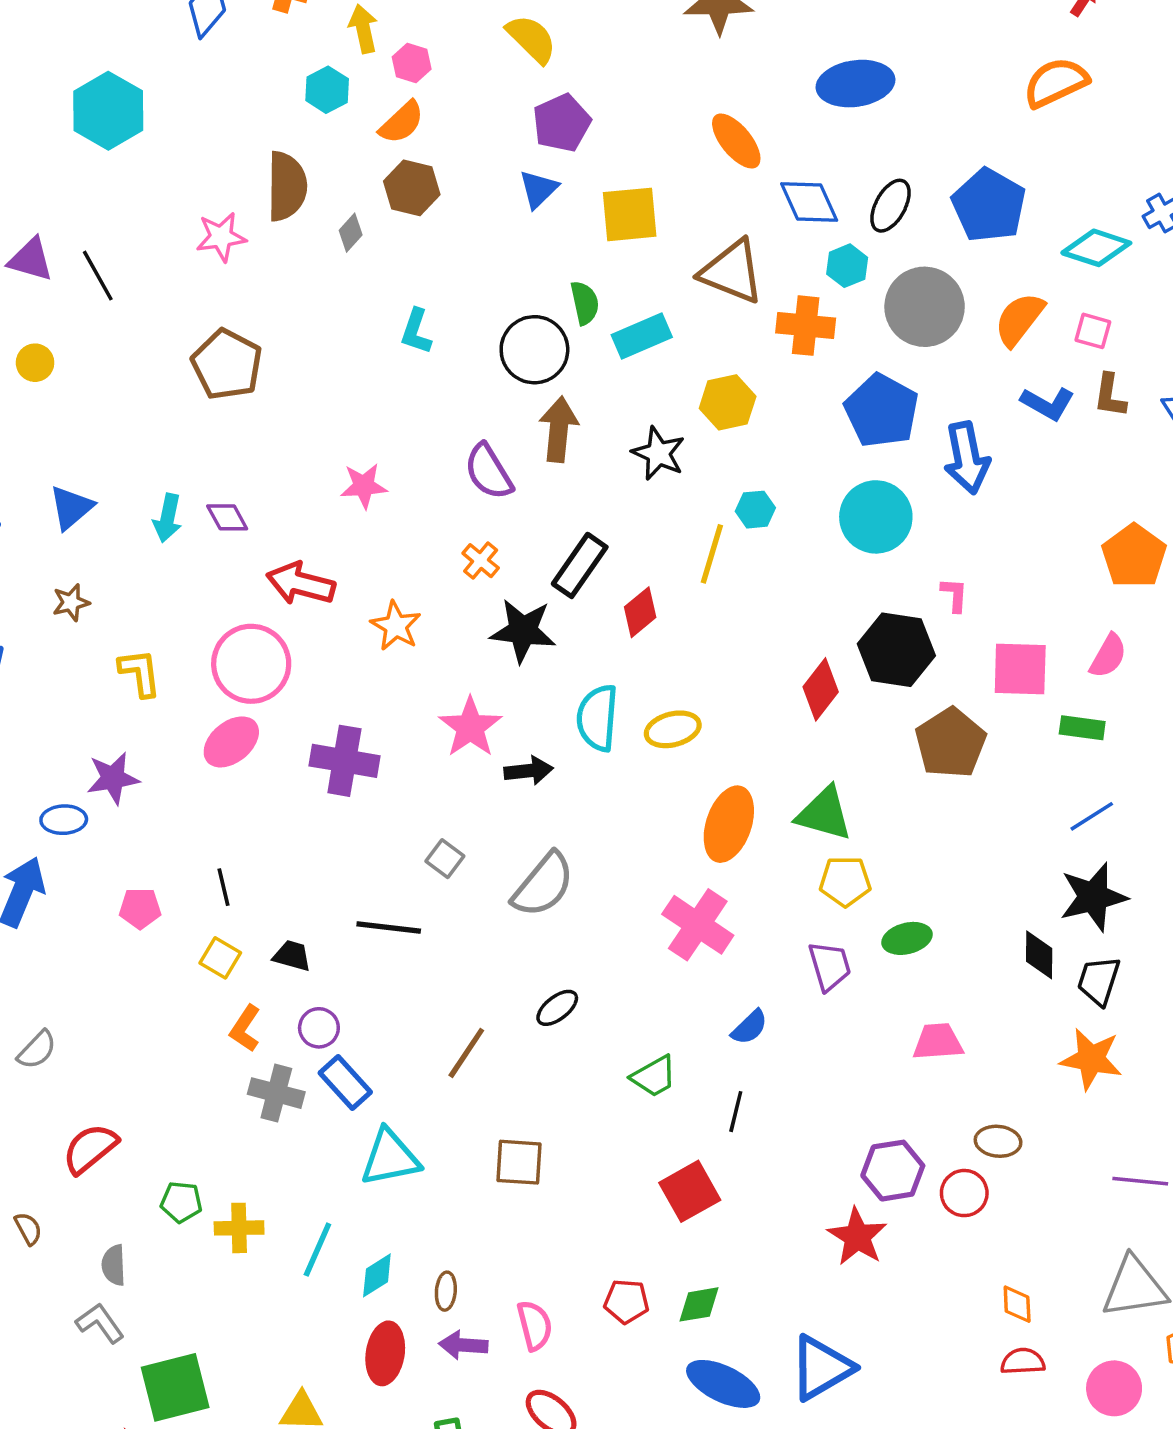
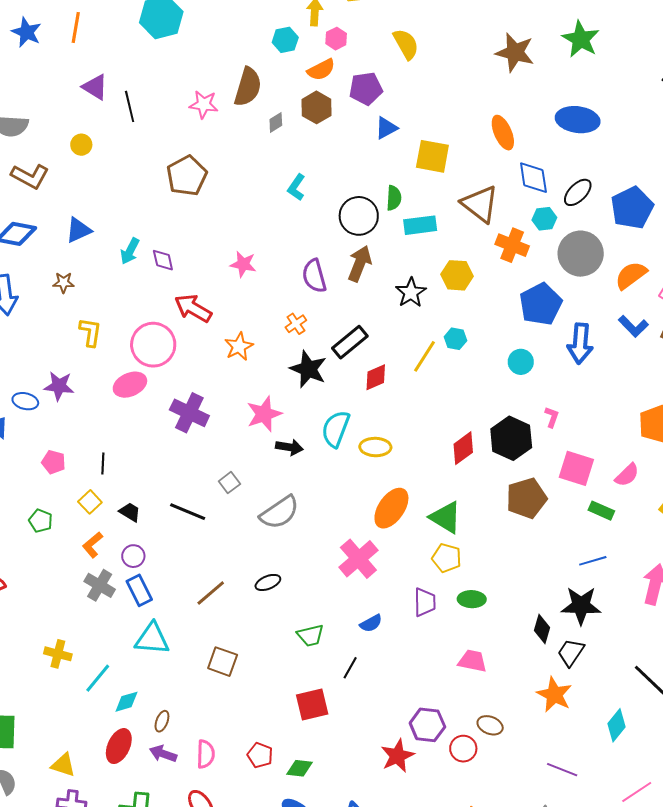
purple pentagon: (562, 123) -> (366, 89), moved
cyan circle: (876, 517) -> (521, 362), size x0.6
green pentagon: (181, 1202) -> (41, 521), moved

